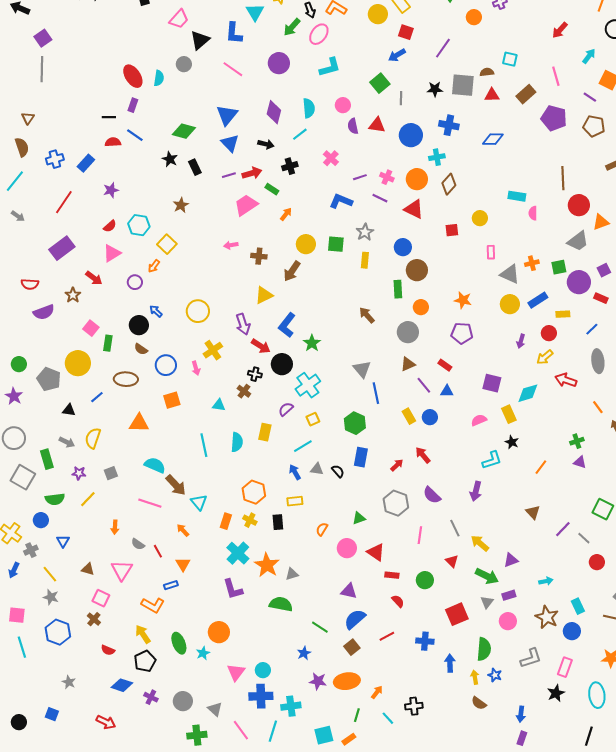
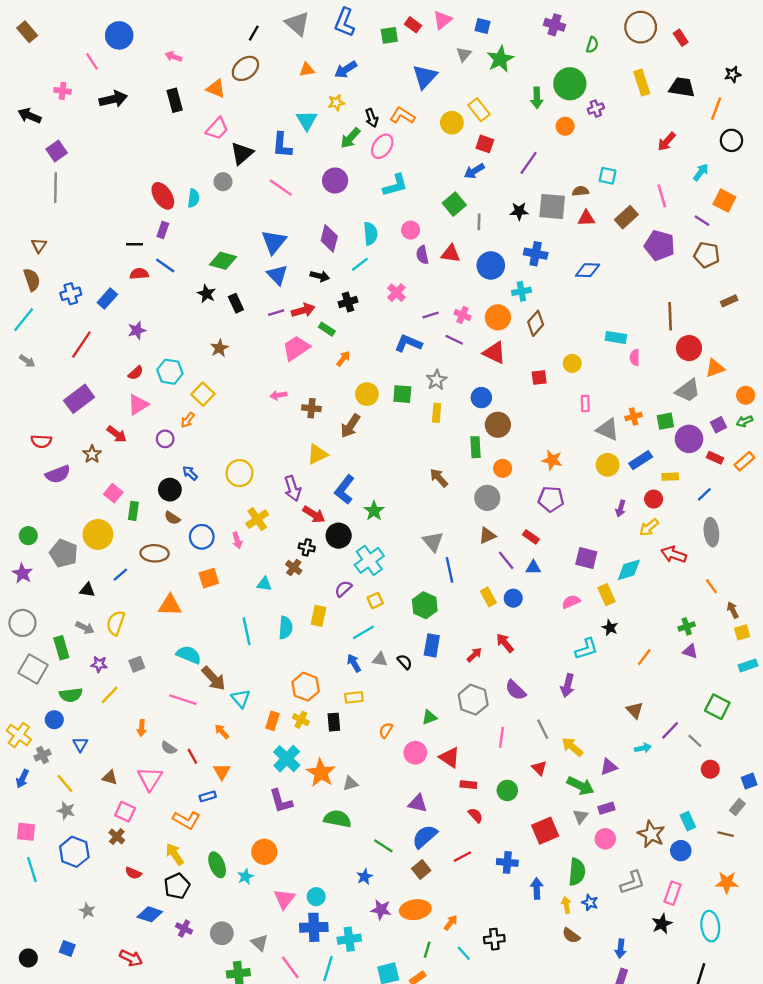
cyan arrow: (546, 581) -> (643, 748), moved

